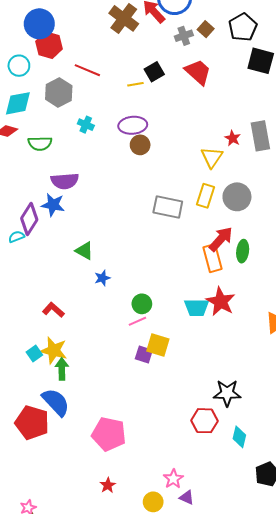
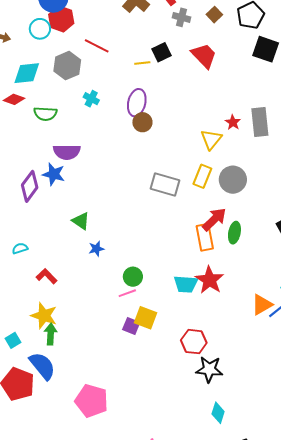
gray cross: (184, 36) -> (182, 17), moved, turned 30
cyan circle: (19, 66) -> (40, 29), moved
purple ellipse: (133, 125) -> (137, 103), turned -76
cyan semicircle: (17, 237) -> (20, 248), moved
cyan square: (34, 354) -> (13, 340), moved
red hexagon: (205, 421) -> (194, 342), moved

